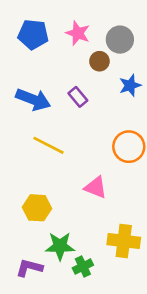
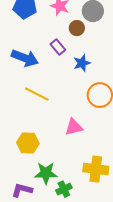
blue star: (130, 85) -> (82, 63), moved
purple rectangle: (78, 97) -> (58, 47), moved
pink triangle: (96, 187) -> (74, 127), turned -36

